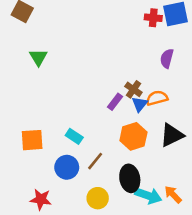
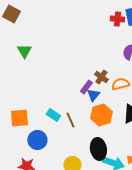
blue triangle: (140, 104) -> (93, 95), moved
brown line: (95, 161) -> (70, 120), moved, turned -63
blue circle: (67, 167) -> (37, 140), moved

